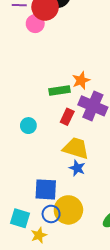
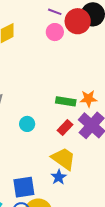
pink circle: (35, 24) -> (55, 32), moved
blue square: (46, 189) -> (24, 187), turned -30

